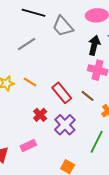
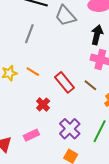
gray line: (27, 44) -> (29, 34), turned -36
purple cross: (65, 125) -> (70, 129), moved

